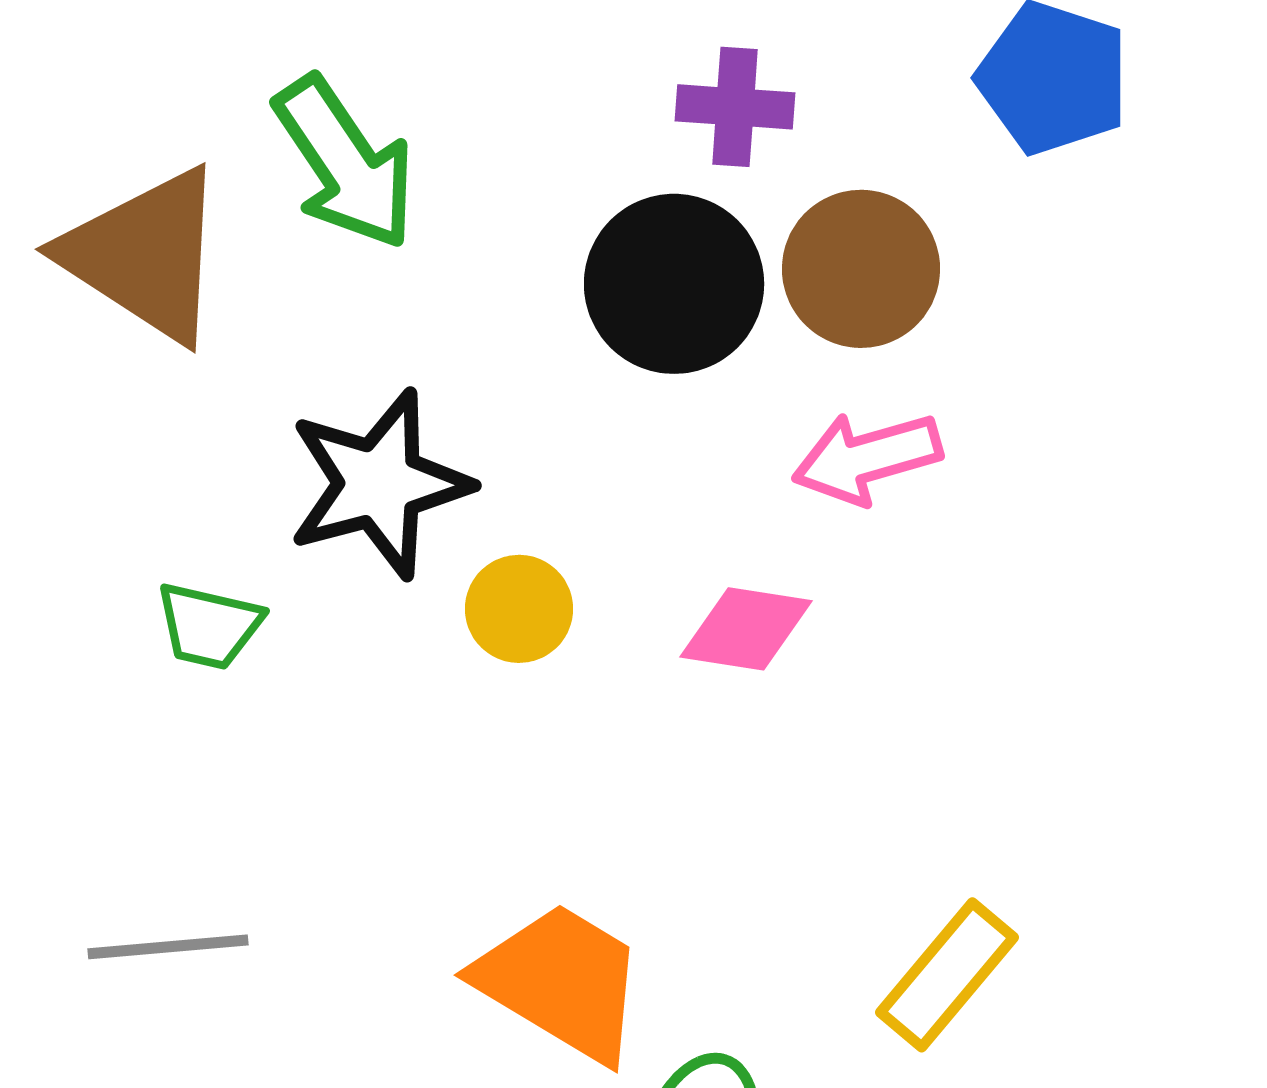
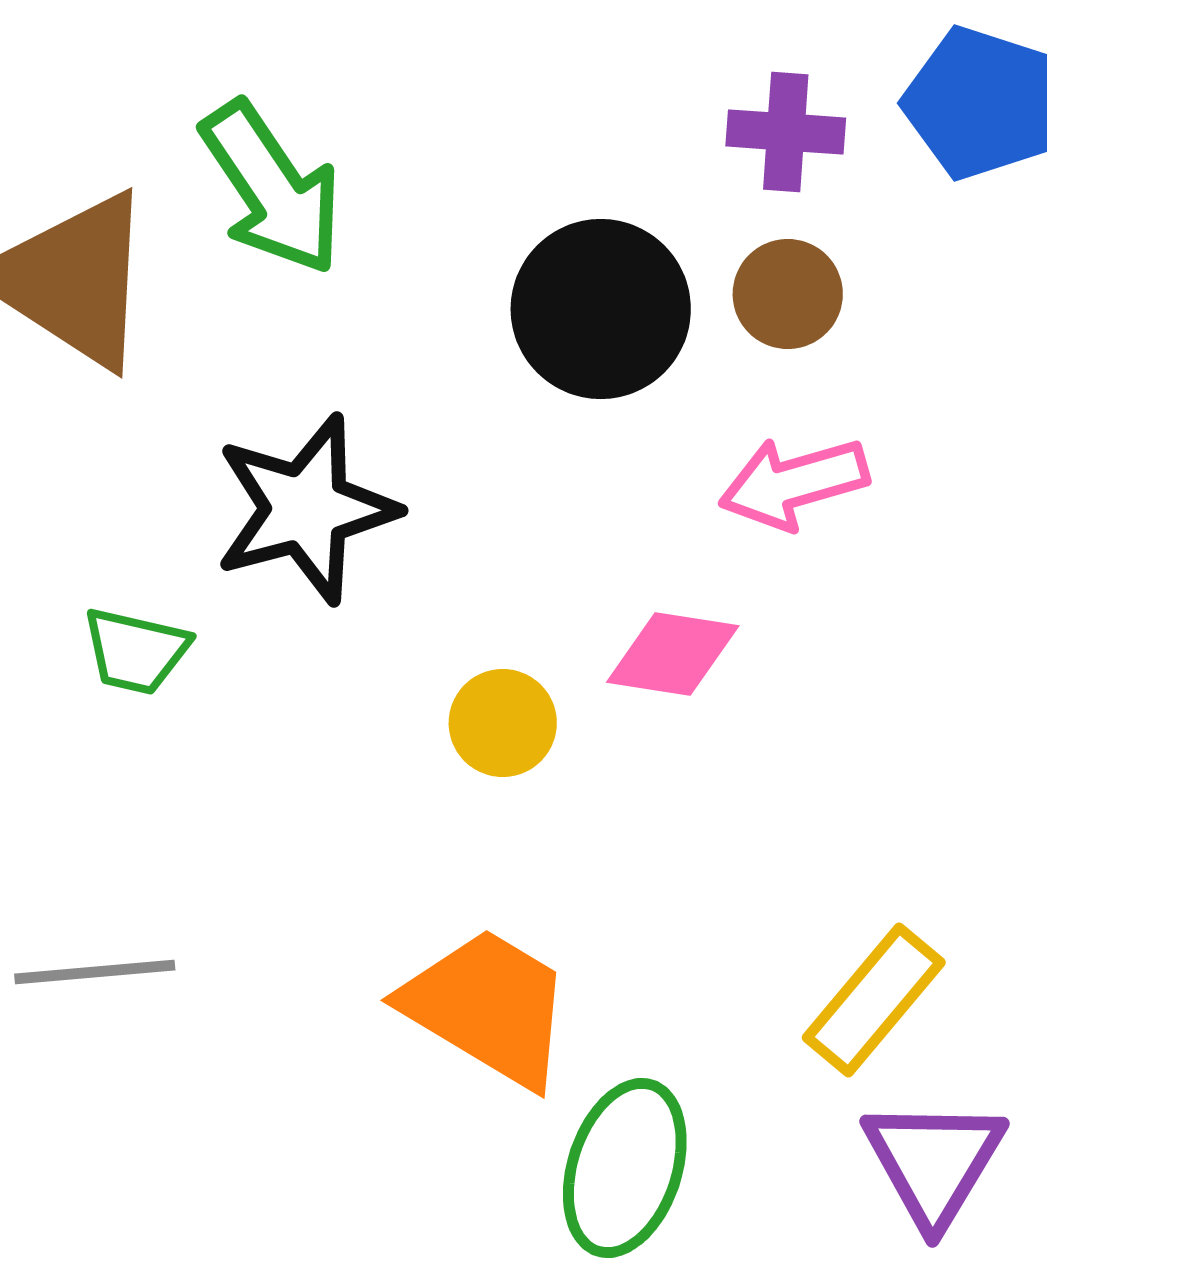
purple cross: (735, 107) -> (786, 132), moved
brown circle: (861, 269) -> (788, 294), size x0.7
yellow circle: (519, 609) -> (503, 723), moved

